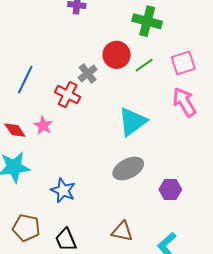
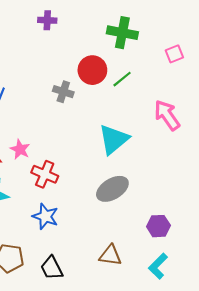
pink square: (183, 63) -> (174, 54), moved, size x0.7
gray cross: (88, 73) -> (63, 92), turned -30
red cross: (68, 95) -> (45, 174), moved
purple hexagon: (170, 190) -> (158, 226), moved

